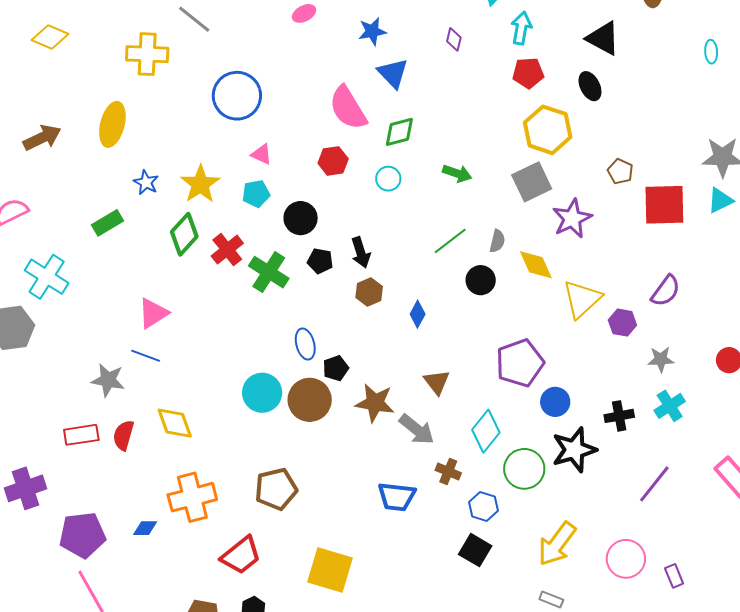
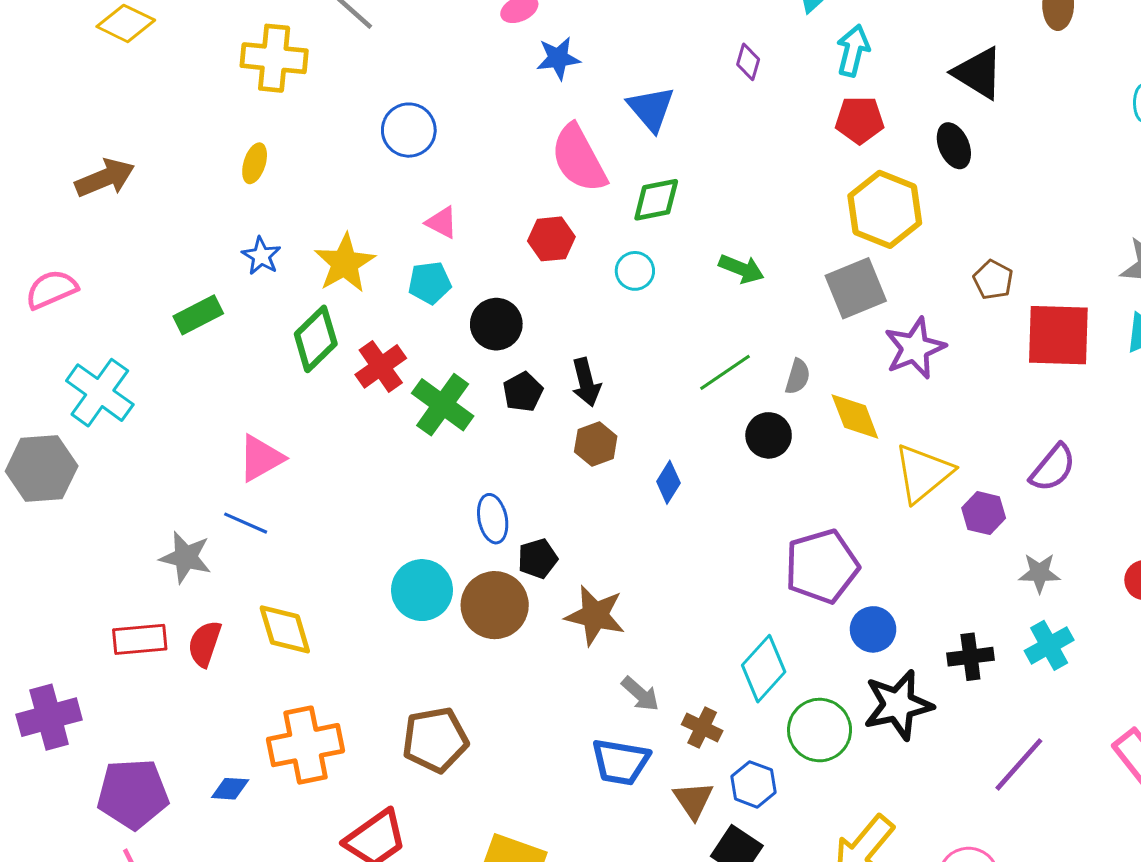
blue star: (372, 31) -> (558, 58), moved
blue circle: (237, 96) -> (409, 130), size x0.7
yellow ellipse: (112, 124) -> (255, 163), moved, size x0.6
black pentagon: (320, 261) -> (523, 392), turned 30
brown triangle: (437, 382) -> (693, 800), moved
gray arrow: (417, 429) -> (640, 694), moved, size x0.7

